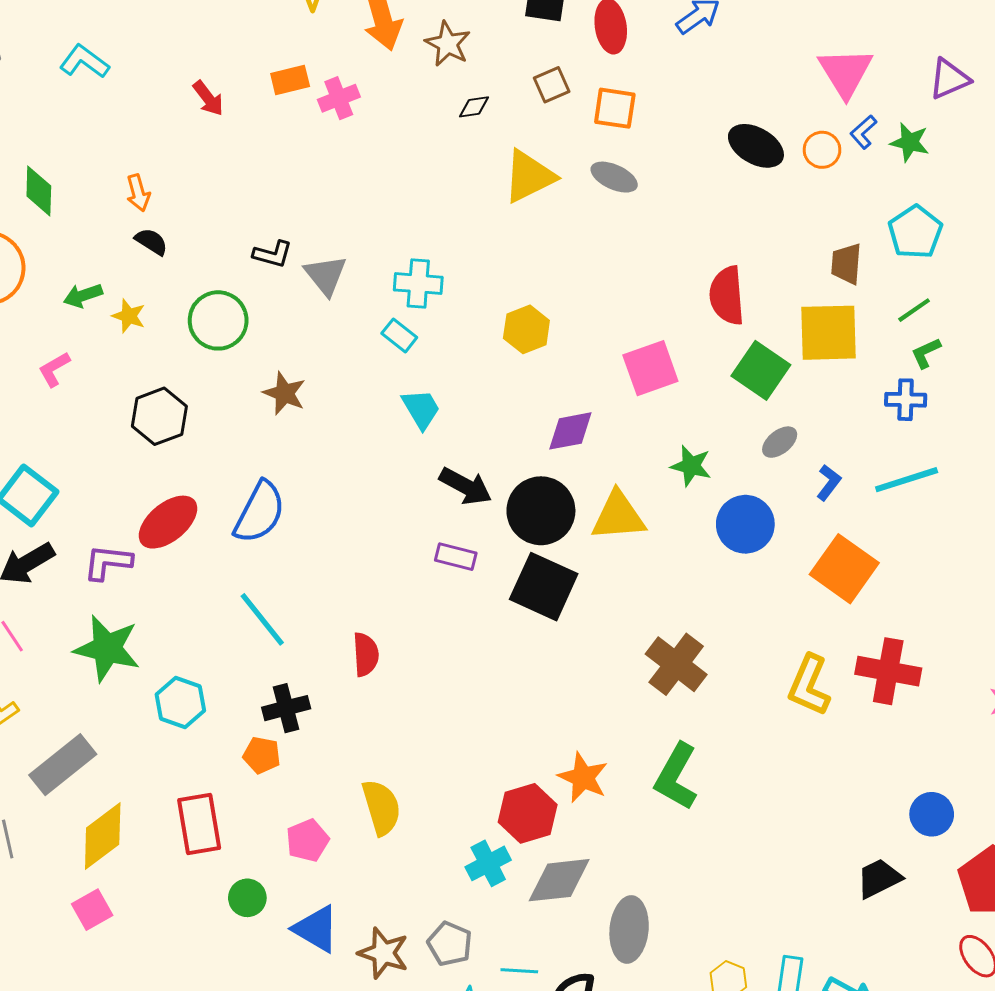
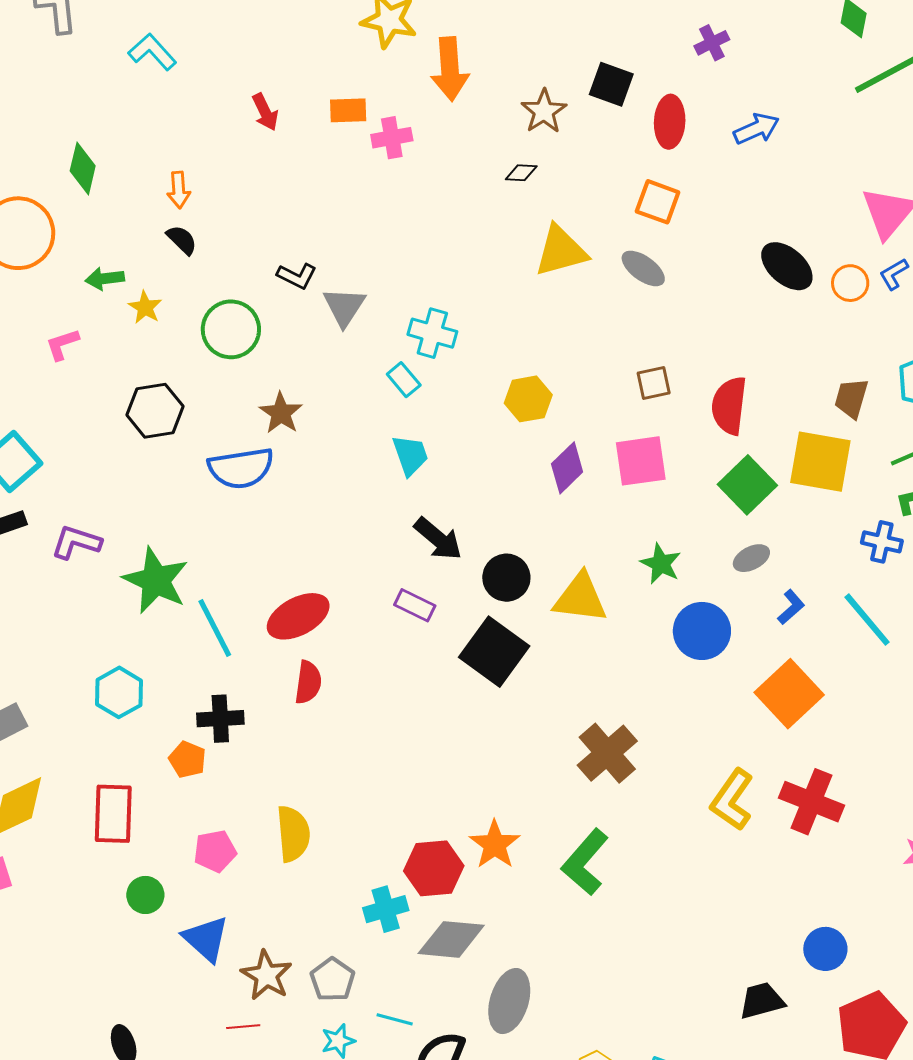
brown star: (448, 44) -> (544, 111), moved
brown square: (552, 85) -> (654, 383), moved
purple diamond: (570, 431) -> (567, 468), moved, turned -45
cyan line: (907, 480) -> (867, 620), turned 56
black circle: (541, 511) -> (506, 578), size x0.7
blue semicircle: (260, 512) -> (241, 468), moved, turned 42
red ellipse: (168, 522) -> (298, 616), moved
green star: (107, 648) -> (156, 580), moved

